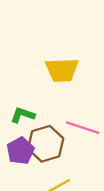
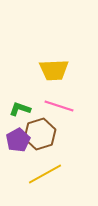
pink line: (83, 128) -> (59, 106), moved

